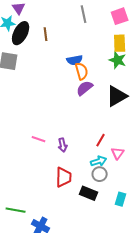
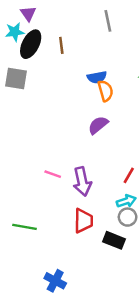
purple semicircle: (85, 88) -> (98, 125), moved
purple arrow: (63, 145) -> (82, 181), size x1.6
green line: (16, 210) -> (25, 227), moved

